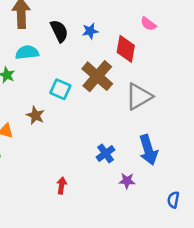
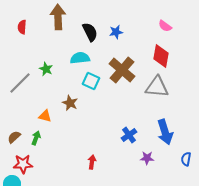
red diamond: (126, 49) -> (161, 56), moved
cyan semicircle: (27, 52) -> (80, 58), moved
gray triangle: (139, 96) -> (157, 87), turned 35
blue semicircle: (173, 200) -> (186, 159), moved

